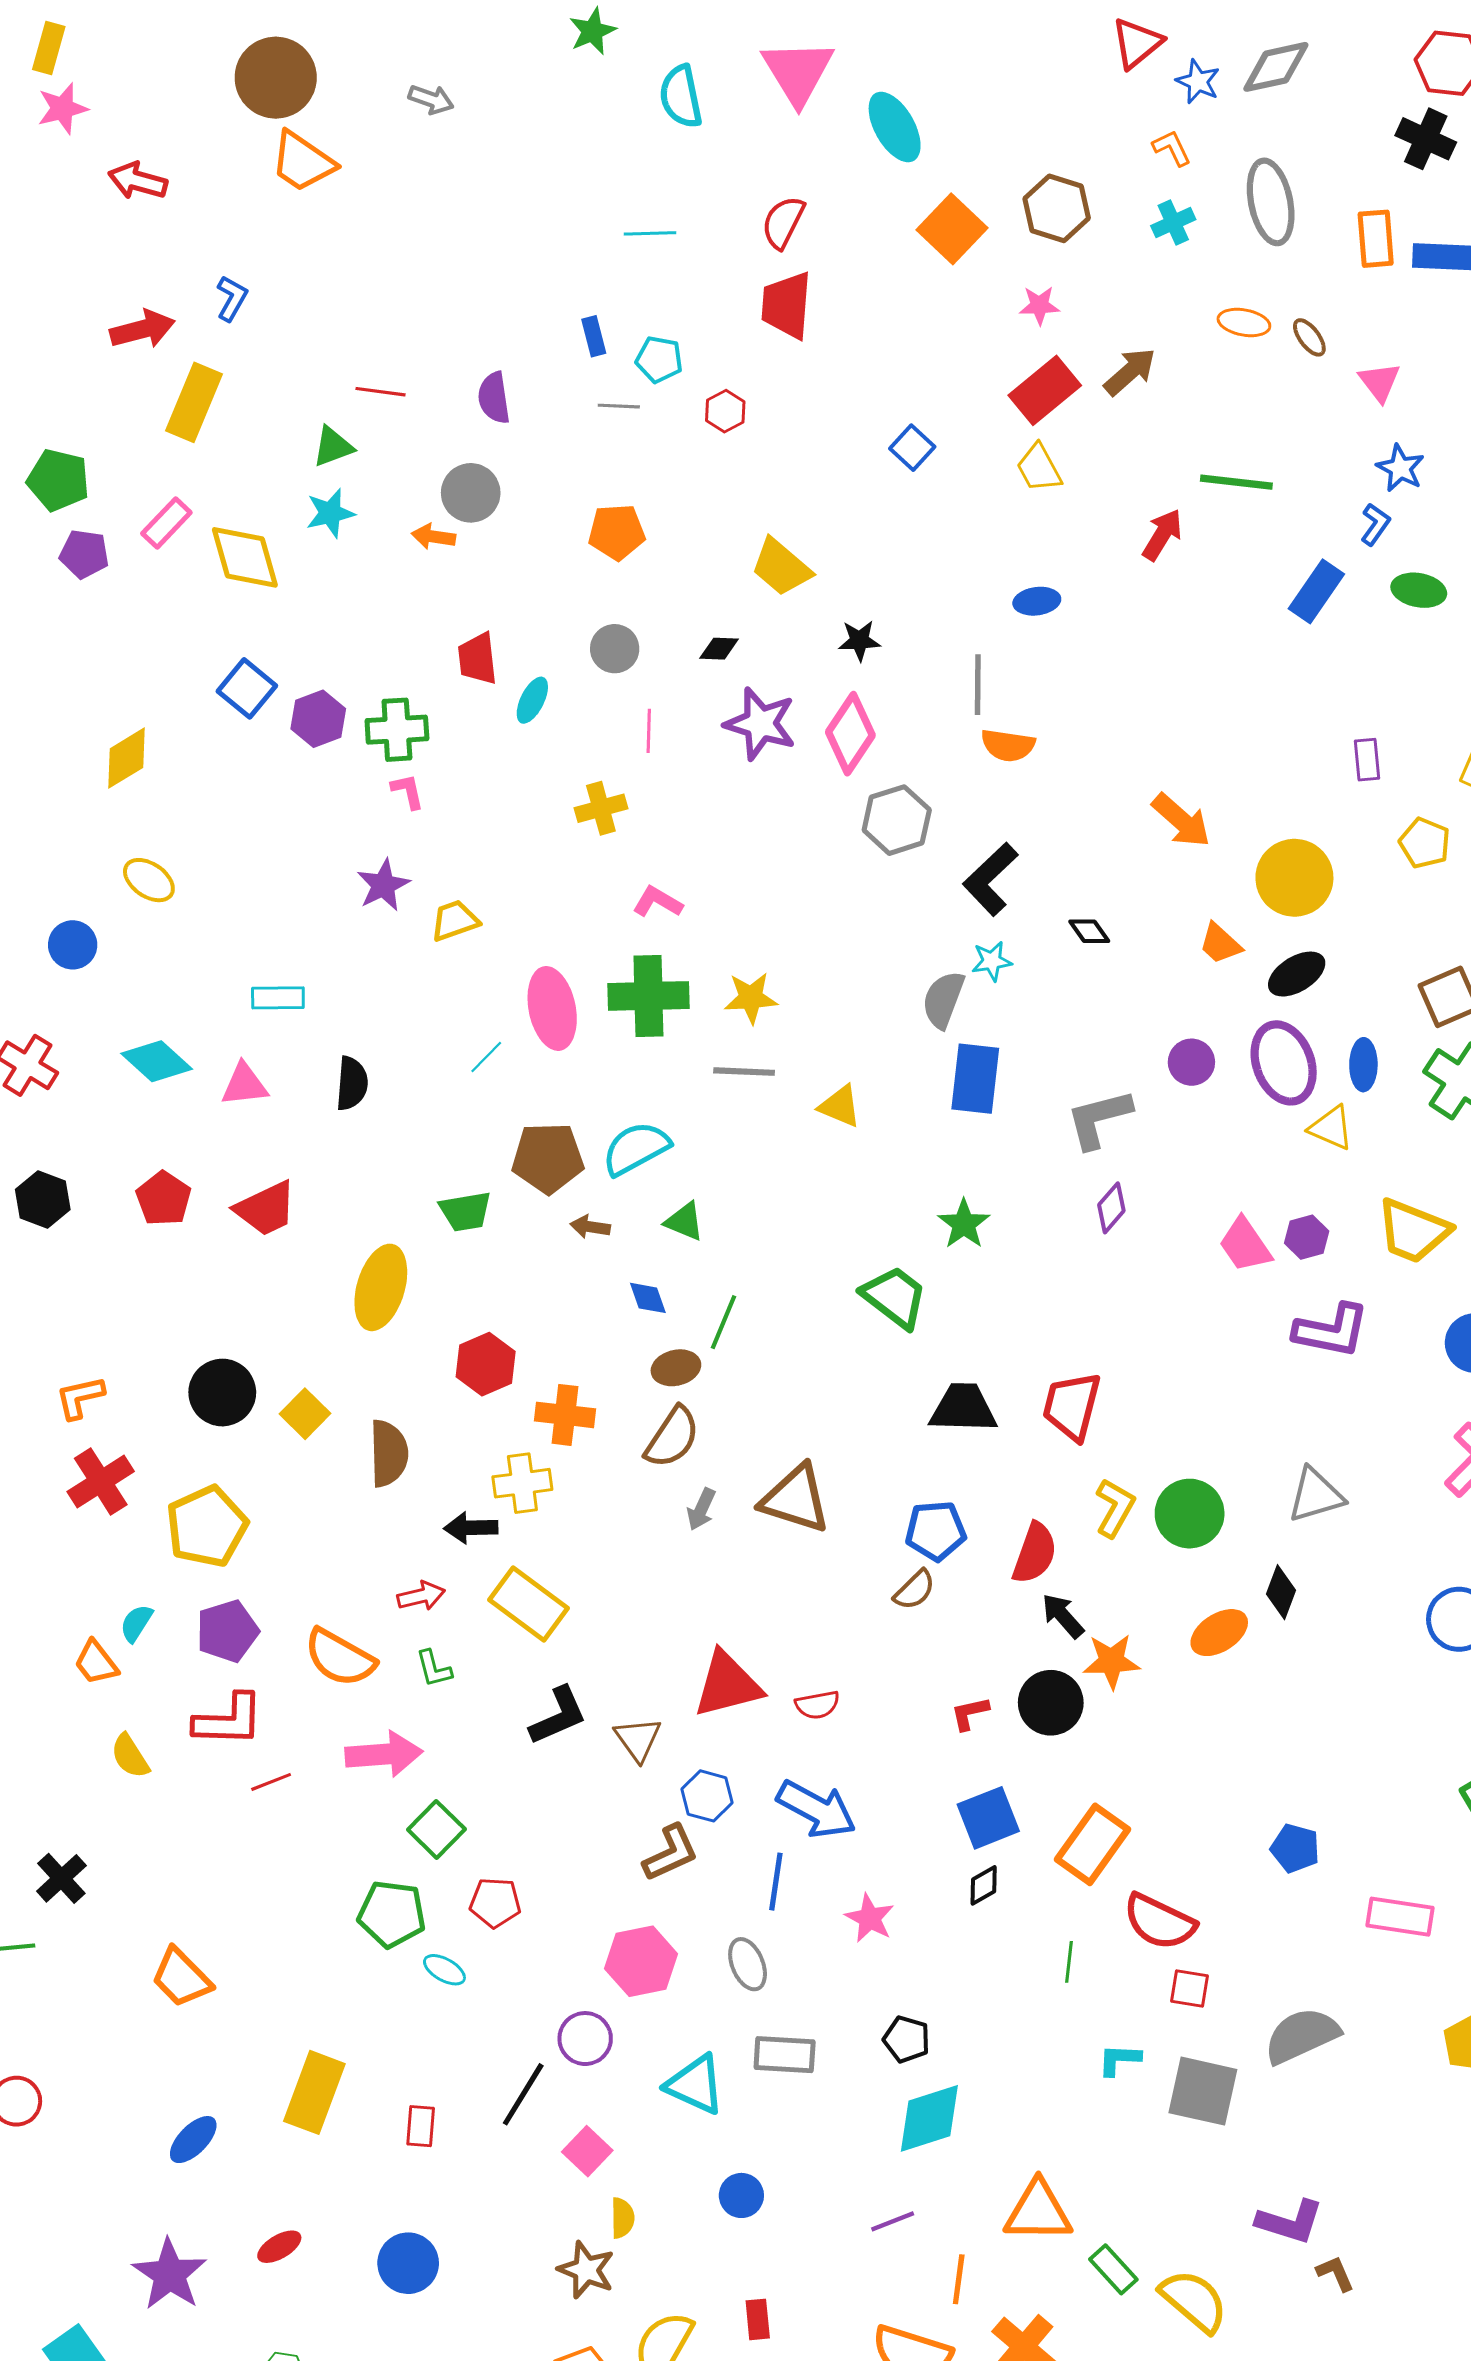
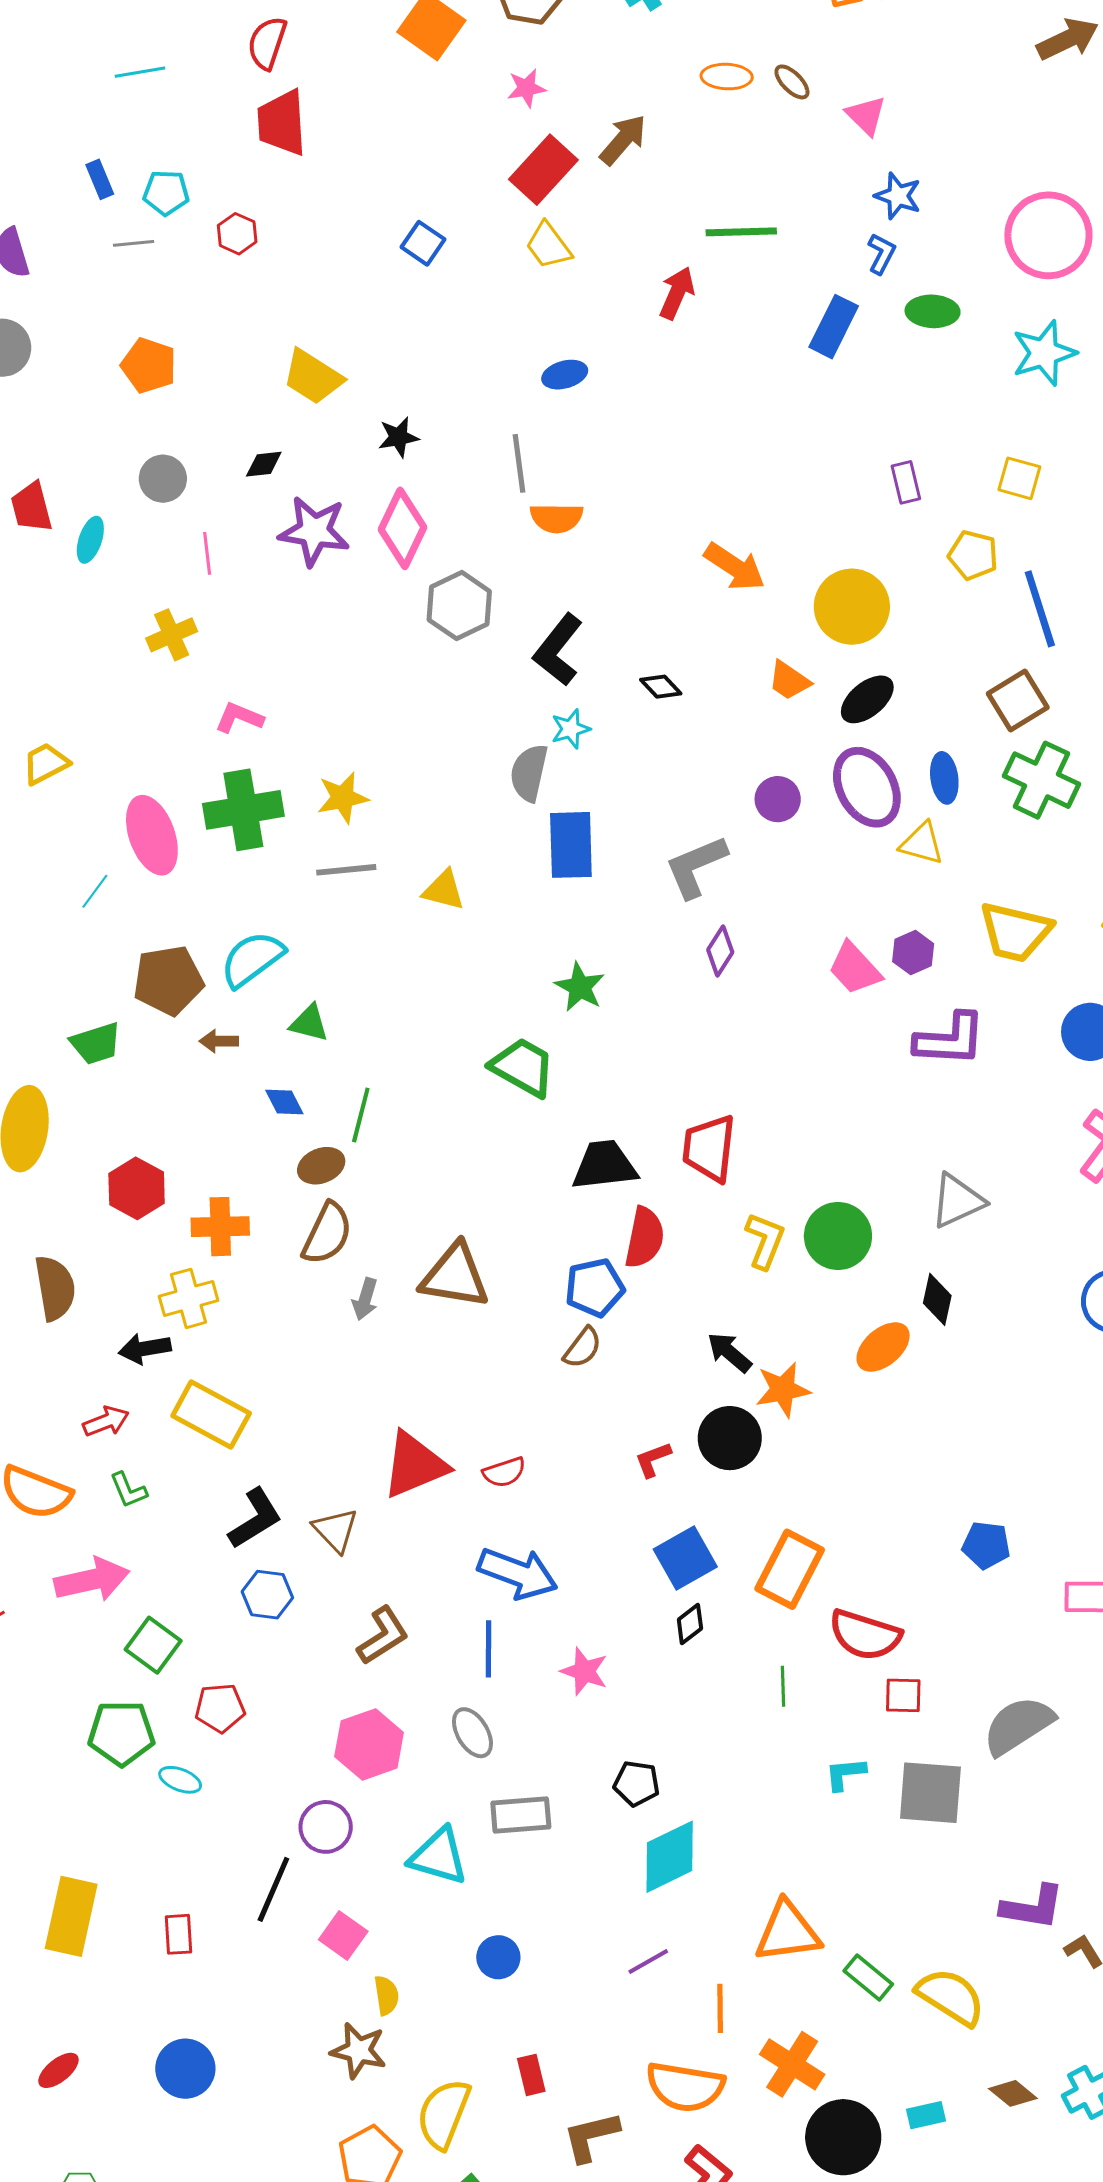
orange pentagon: (617, 532) -> (149, 365), turned 30
red semicircle: (1035, 1553) -> (644, 1238), moved
blue hexagon: (707, 1796) -> (267, 1595), moved

